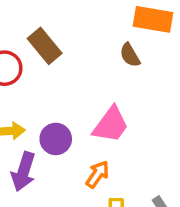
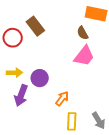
pink trapezoid: (111, 125) -> (84, 56), moved

